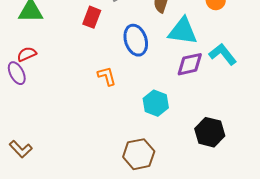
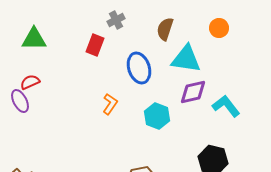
cyan L-shape: (223, 54) -> (226, 106), moved
orange L-shape: (107, 76) -> (110, 104), turned 50
cyan hexagon: (156, 103) -> (157, 116), moved

